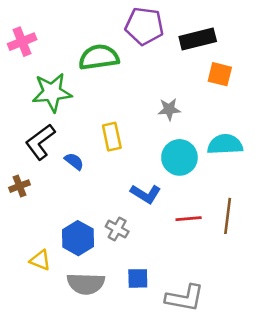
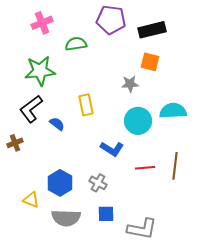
pink cross: (22, 42) -> (42, 23), moved
green semicircle: (99, 57) -> (76, 44), size x0.7
orange square: (220, 74) -> (150, 62), moved
gray cross: (117, 229) -> (98, 183), moved

